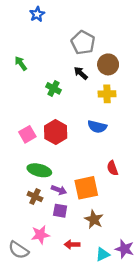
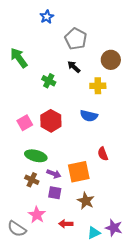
blue star: (37, 14) -> (47, 17), moved
green arrow: (21, 63) -> (19, 58), size x1.5
brown circle: (108, 64) -> (111, 60), moved
pink star: (40, 235) -> (37, 215), turned -30

